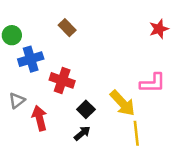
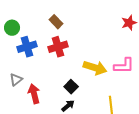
red cross: (62, 80) -> (58, 47), moved, turned -36
yellow arrow: (122, 103) -> (95, 68), moved, turned -30

